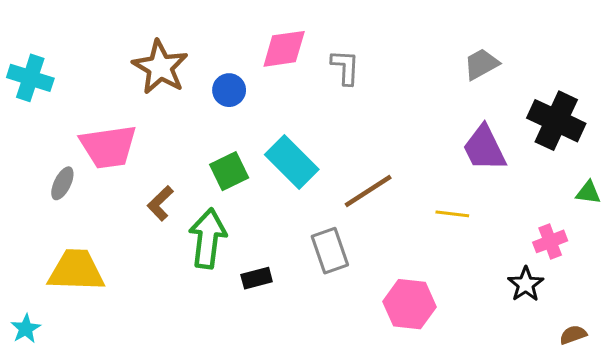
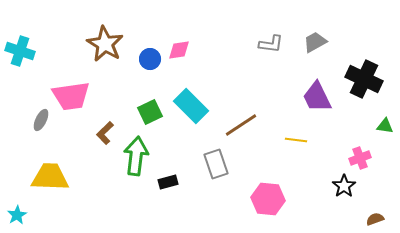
pink diamond: (284, 49) -> (179, 50), moved, size x0.7
gray L-shape: (345, 67) -> (271, 44), moved, turned 95

